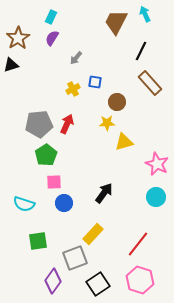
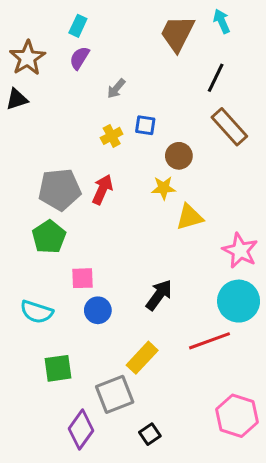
green pentagon: (46, 155) -> (49, 237), moved
cyan circle: (156, 197) -> (239, 301), size x1.4
red line: (138, 244) -> (209, 341), moved, turned 32
pink hexagon: (140, 280) -> (237, 416), moved
black square: (98, 284) -> (150, 434), size x0.6

